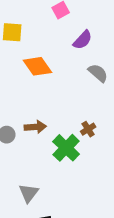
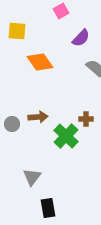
brown cross: (88, 129) -> (86, 119), turned 32

